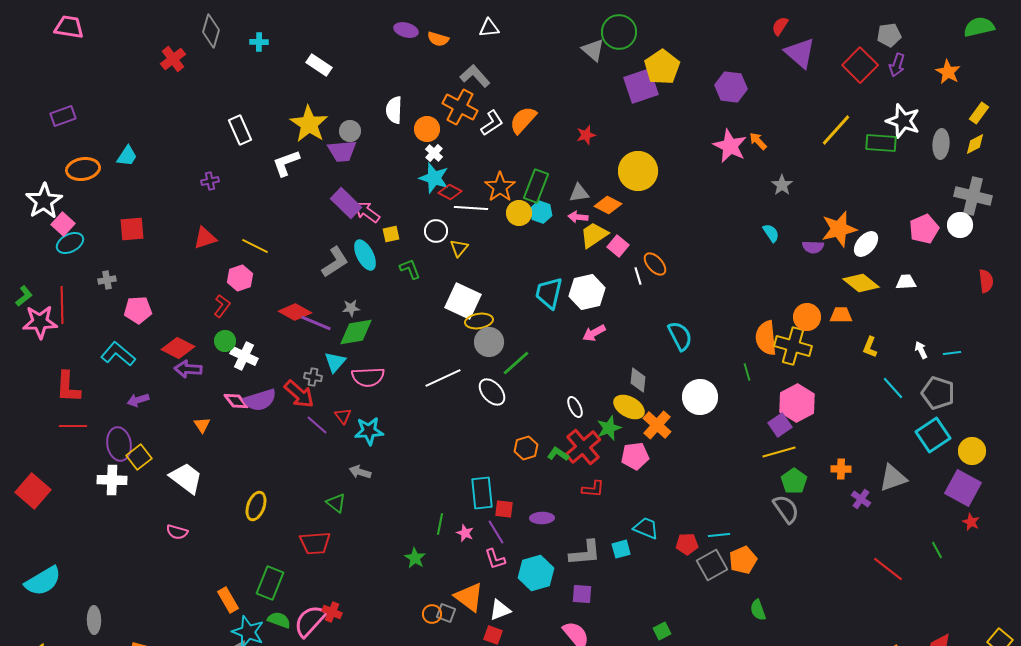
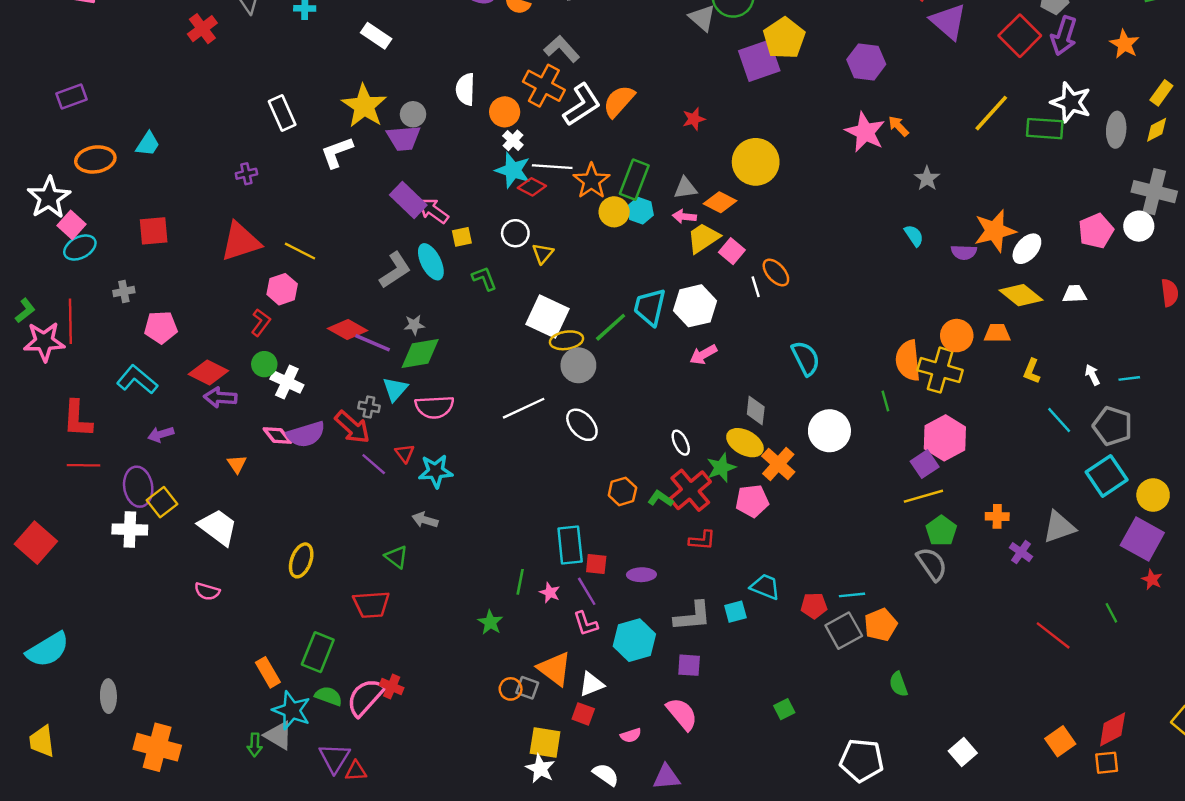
purple arrow: (897, 65) -> (1064, 36), size x1.4
white L-shape: (492, 123) -> (582, 105), size x1.4
white line: (471, 208) -> (552, 167), moved
red triangle: (205, 238) -> (240, 242), size x1.5
green line: (516, 363) -> (611, 327), moved

